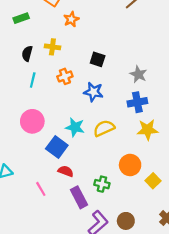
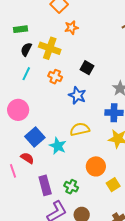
green rectangle: (21, 18) -> (20, 29), moved
yellow cross: (52, 47) -> (50, 48), size x1.5
orange cross: (65, 76) -> (55, 77), turned 32
cyan star: (75, 127) -> (58, 146), moved
red semicircle: (66, 171) -> (27, 158), moved
green cross: (102, 184) -> (71, 187), moved

